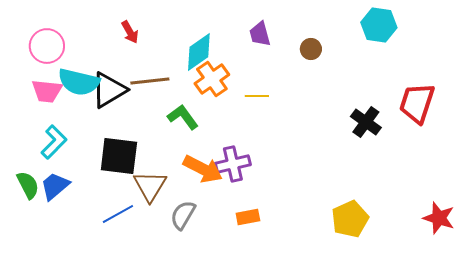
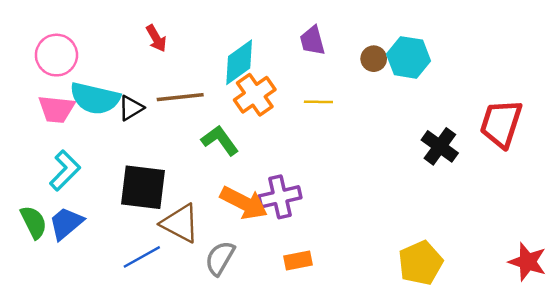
cyan hexagon: (379, 25) -> (409, 57), moved
black triangle: (109, 90) -> (131, 108), size x0.6
yellow line: (257, 96) -> (318, 102), moved
brown triangle: (150, 186) -> (180, 223), turned -33

